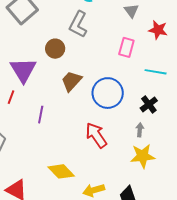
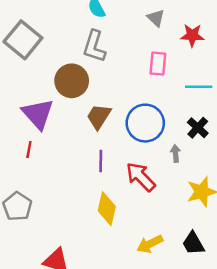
brown circle: (55, 49) -> (72, 81), size x1.4
purple line: (41, 115) -> (101, 161), moved
gray arrow: (140, 130) -> (176, 153), moved
yellow diamond: (61, 171) -> (107, 209), moved, turned 68

